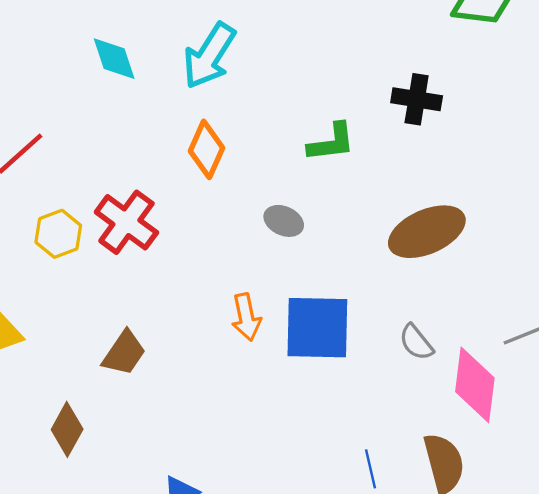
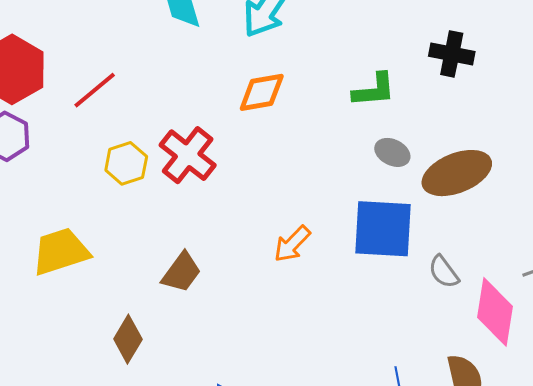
orange diamond: (206, 149) -> (262, 92), turned 54
gray ellipse: (284, 221) -> (392, 152), moved
orange arrow: (246, 317) -> (292, 244), turned 54
blue square: (317, 328) -> (383, 229), moved

